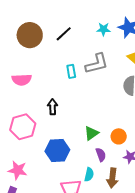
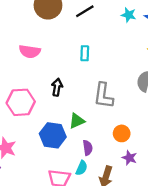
gray L-shape: (97, 64) -> (103, 96), moved, turned 100
green triangle: (91, 133) -> (77, 121), moved
purple semicircle: (101, 155) -> (88, 148), moved

